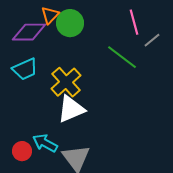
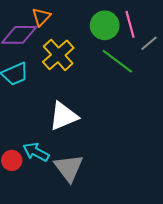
green circle: (70, 23) -> (105, 25), moved
yellow cross: (66, 82) -> (58, 55), moved

